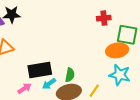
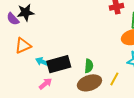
cyan arrow: (49, 84) -> (43, 62), moved, turned 64

